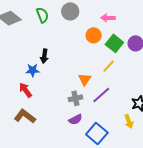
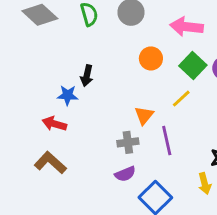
pink arrow: (108, 18) -> (186, 27), size x1.5
orange circle: (94, 35) -> (151, 58), moved
red arrow: (25, 90) -> (54, 124), turned -42
purple line: (101, 95) -> (167, 141), turned -66

